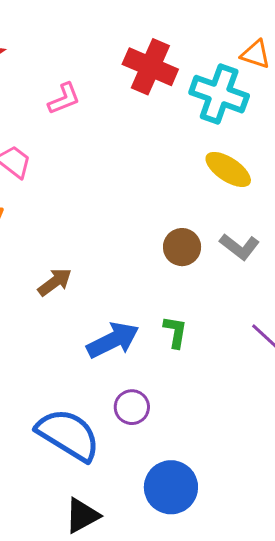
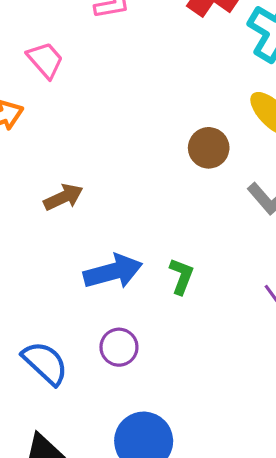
brown circle: (182, 247) -> (209, 148), moved
blue semicircle: (68, 435) -> (45, 363), size x0.7

